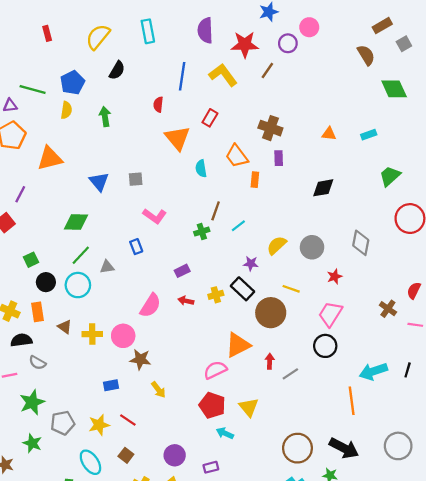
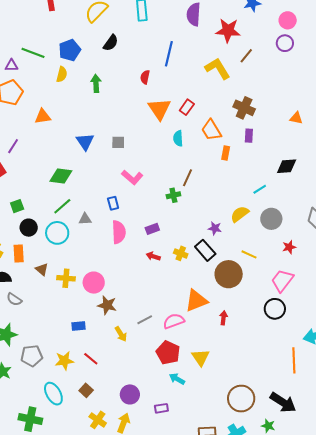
purple circle: (288, 43) -> (285, 43), moved
yellow L-shape: (223, 75) -> (217, 68), moved
red rectangle: (210, 118) -> (187, 107), moved
orange triangle: (50, 158) -> (43, 116), size x0.7
cyan line: (238, 226) -> (260, 189), moved
yellow cross: (216, 295) -> (181, 253), turned 32
pink semicircle: (150, 305) -> (119, 232), moved, turned -40
gray line: (290, 374) -> (145, 320), moved

